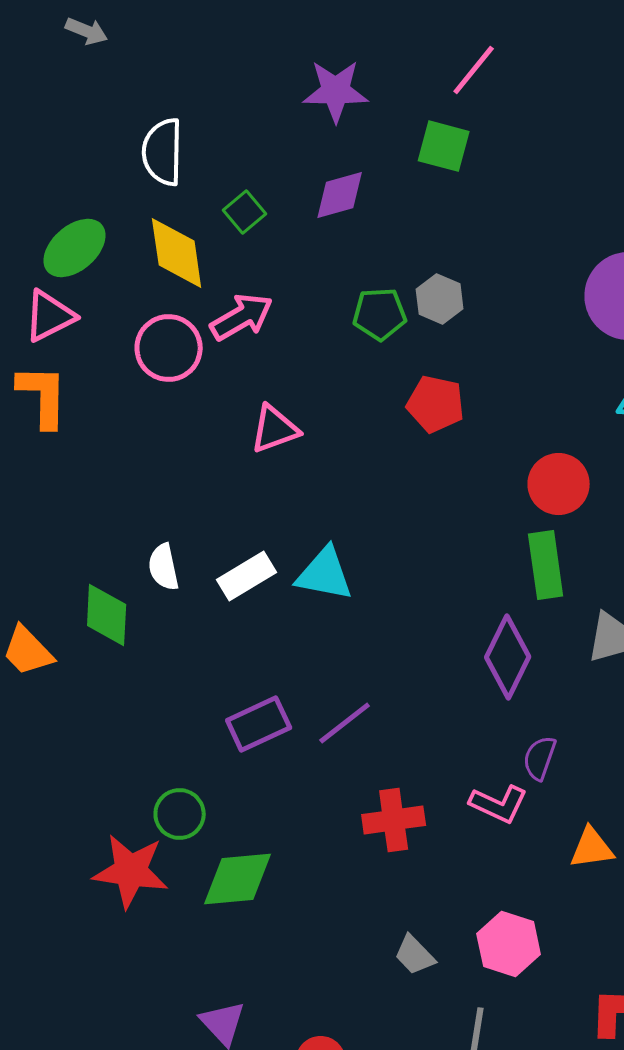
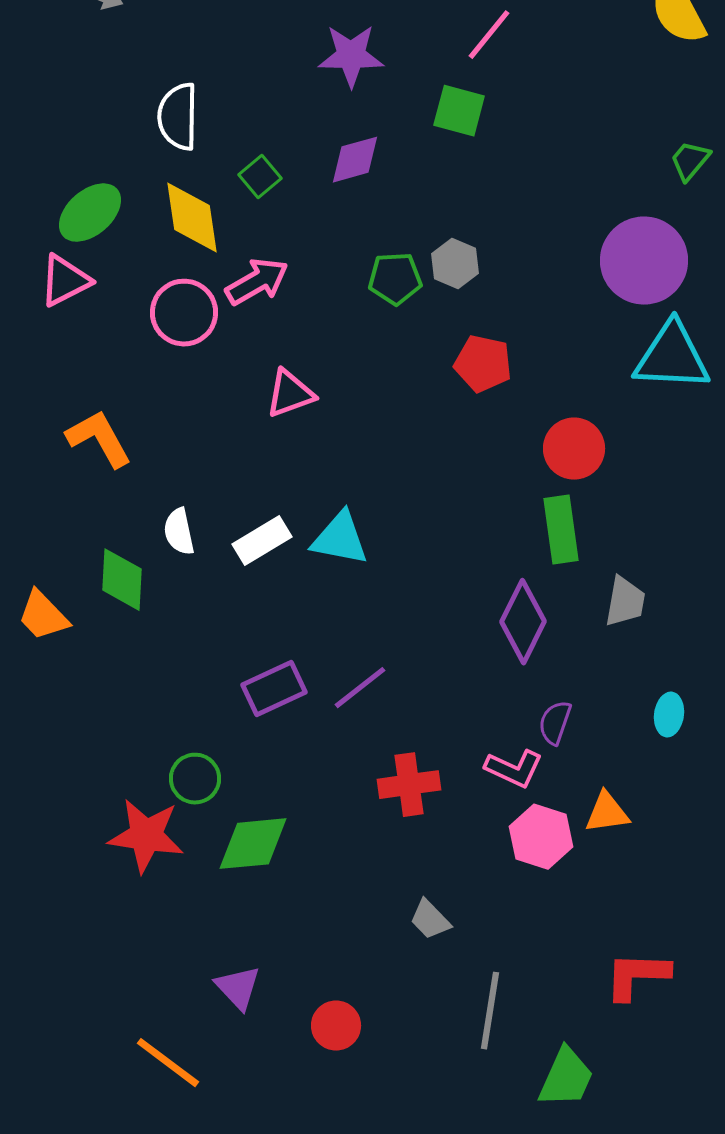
orange L-shape: (43, 396) -> (99, 439), moved, turned -30
red pentagon: (436, 404) -> (483, 364), moved
pink hexagon: (509, 944) -> (541, 837), moved

